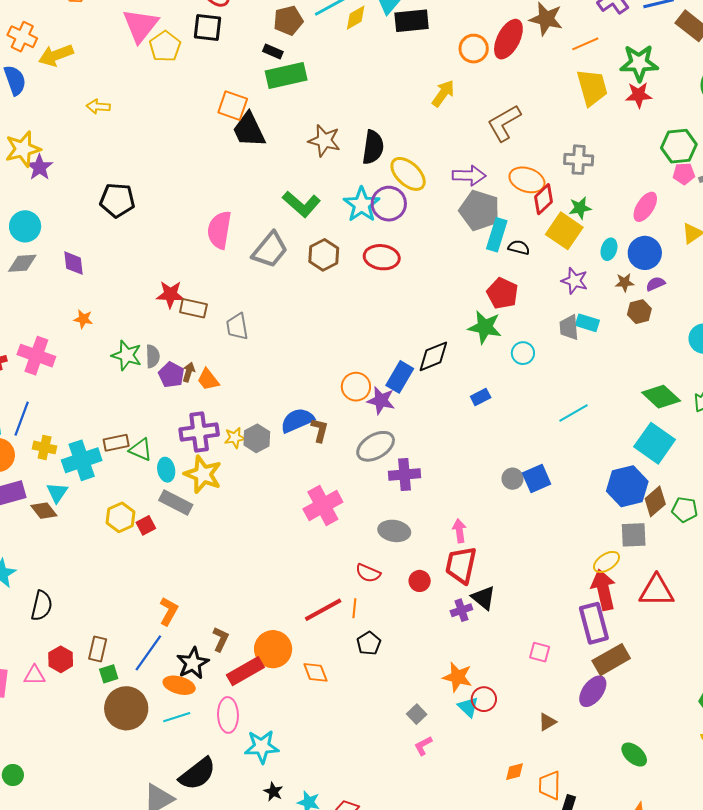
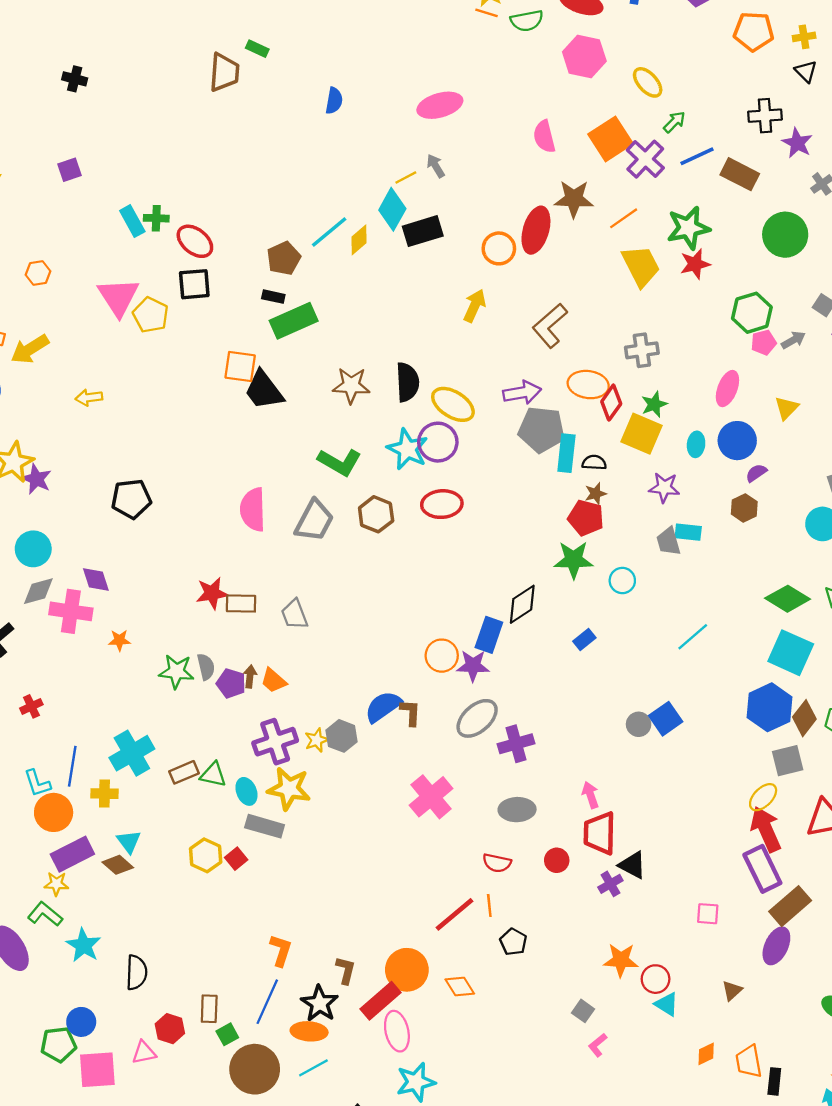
brown star: (625, 282) -> (596, 494), moved
pink cross: (36, 356) -> (71, 611), moved
cyan cross: (82, 460) -> (132, 753), moved
cyan triangle: (468, 707) -> (667, 1004), moved
pink ellipse: (228, 715) -> (397, 1031), moved

